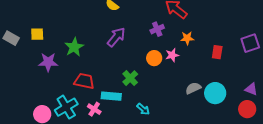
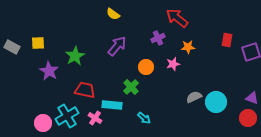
red rectangle: (217, 52) -> (227, 40), moved
orange circle: (154, 58) -> (146, 67), moved
purple star: (48, 62) -> (49, 71), turned 30

